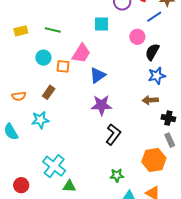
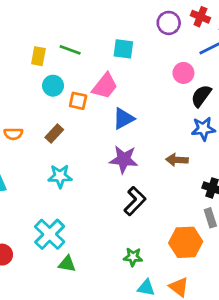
cyan square: (101, 24) -> (123, 49), moved
yellow rectangle: (21, 31) -> (38, 56), moved, turned -72
brown arrow: (150, 100) -> (177, 160), moved
cyan star: (40, 120) -> (60, 176), moved

